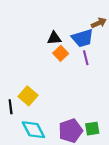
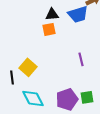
orange square: (61, 53) -> (49, 29), moved, turned 32
purple line: (86, 58) -> (81, 59), moved

